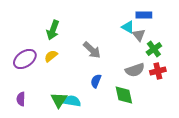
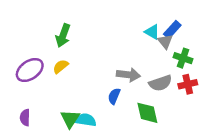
blue rectangle: (144, 15) -> (172, 30), moved, turned -49
green cross: (154, 49) -> (183, 58), turned -35
gray arrow: (92, 50) -> (128, 75), moved, turned -36

